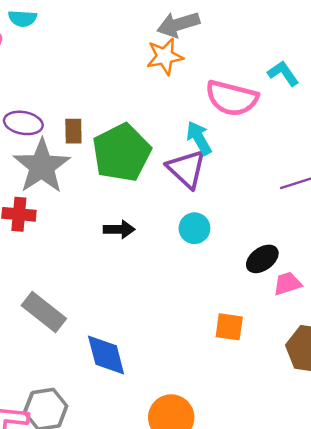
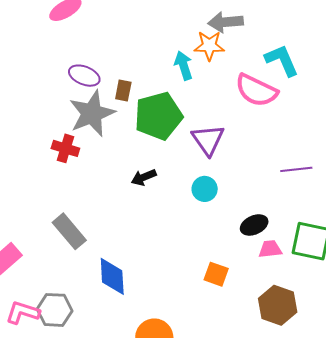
cyan L-shape: (283, 73) -> (282, 60), moved, size x1.4
cyan arrow: (199, 138) -> (183, 65), moved
black arrow: (119, 229) -> (144, 177), turned 145

